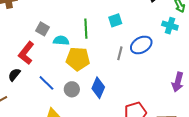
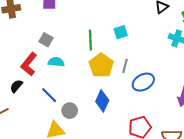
cyan semicircle: (61, 40) -> (56, 62), moved
blue ellipse: (141, 45) -> (143, 82), moved
yellow pentagon: (78, 59) -> (101, 65), moved, turned 30
gray circle: (72, 89) -> (70, 111), moved

